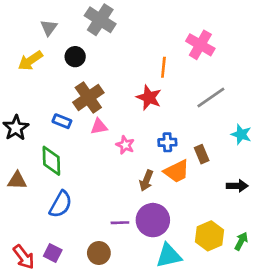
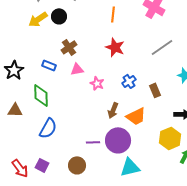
yellow arrow: (30, 61) -> (38, 19), moved
orange line: (163, 67) -> (113, 14), moved
brown cross: (88, 98) -> (69, 47), size x0.7
blue cross: (167, 142) -> (129, 81), turned -32
orange trapezoid: (177, 171) -> (136, 116), moved
yellow hexagon: (210, 236) -> (170, 138), moved

